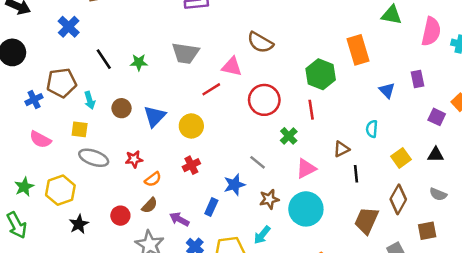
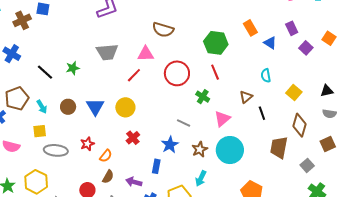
orange rectangle: (358, 50) -> (250, 28), moved, size x0.7
purple square: (437, 117) -> (306, 48), moved, turned 32
black triangle: (436, 155) -> (327, 91), moved

